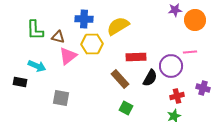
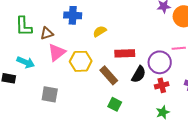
yellow semicircle: (118, 26) -> (100, 31), moved, size x0.6
brown triangle: (58, 37) -> (47, 33), turned -32
yellow hexagon: (92, 44) -> (81, 61), moved
red cross: (177, 96) -> (162, 85), moved

